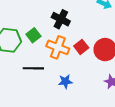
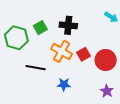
black cross: (61, 19) -> (68, 25), turned -30
green square: (33, 35) -> (40, 28), moved

